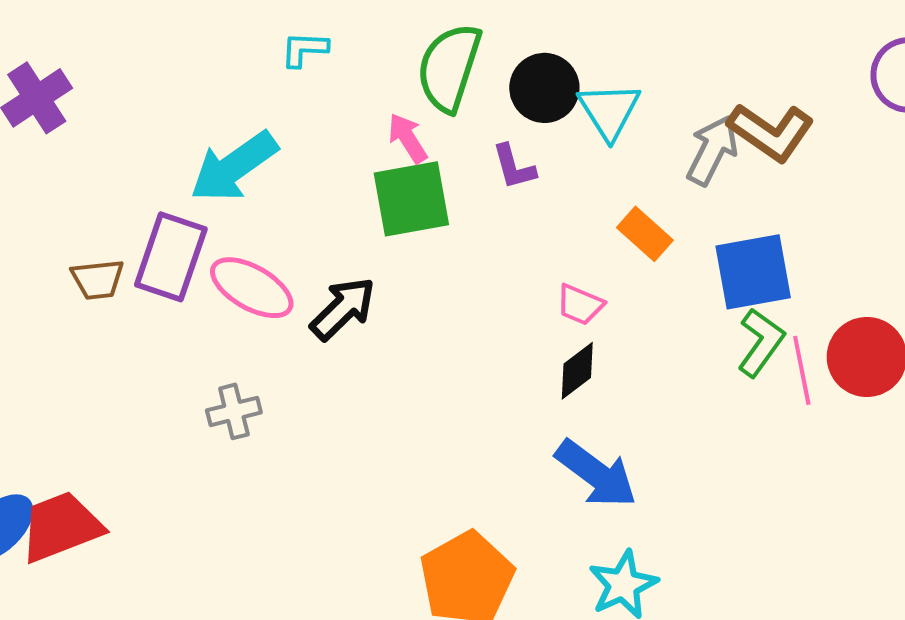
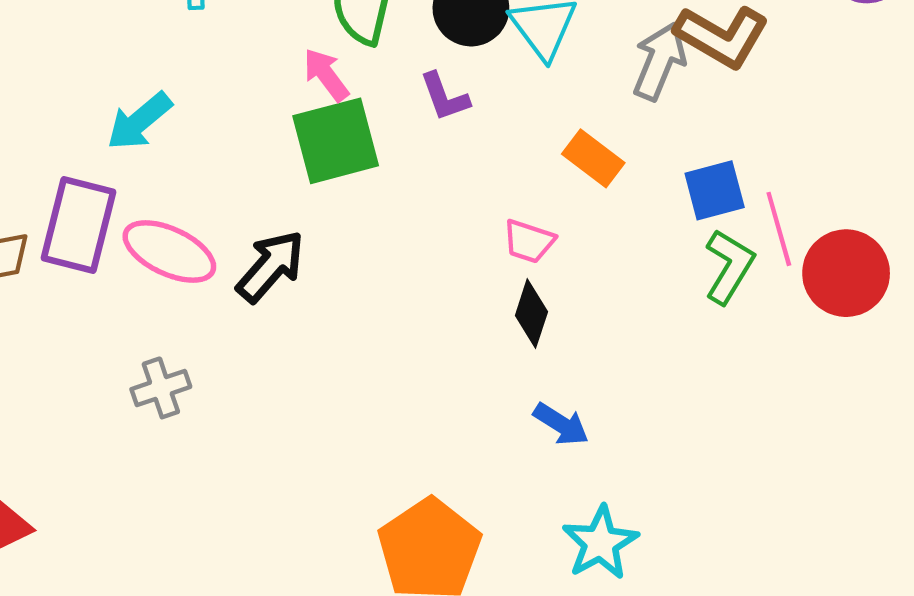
cyan arrow: (234, 167) -> (139, 121), size x0.7
blue square: (753, 272) -> (715, 190), size x0.7
pink line: (802, 370) -> (779, 229), moved
black diamond: (577, 371) -> (531, 314), turned -30
blue arrow: (596, 474) -> (561, 424), size x0.6

